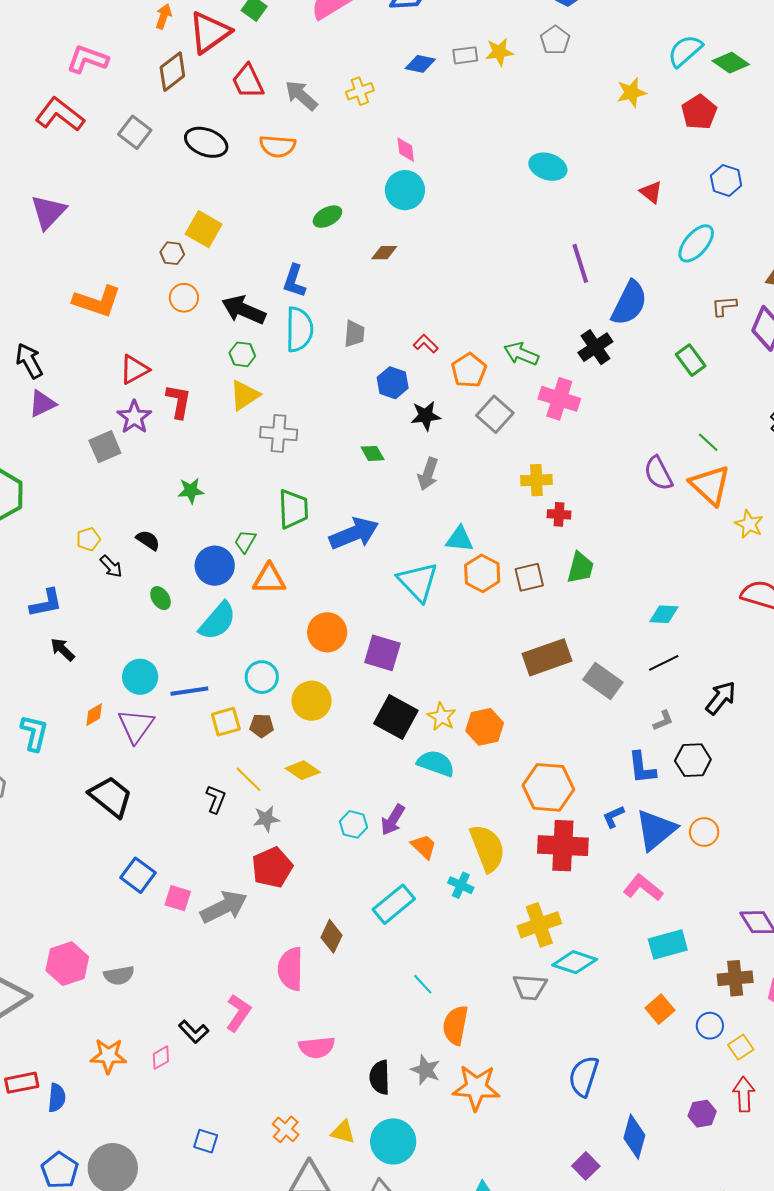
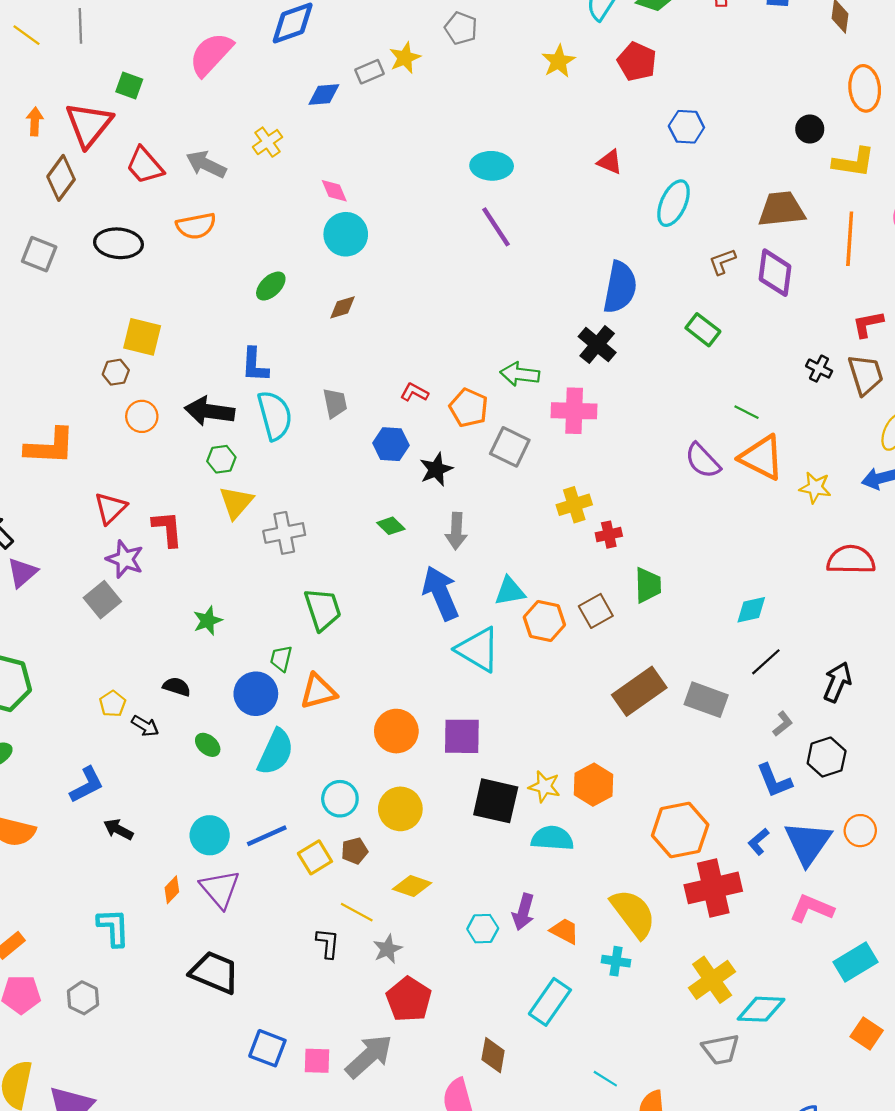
purple line: (580, 263) -> (496, 227), moved
blue arrow: (354, 533) -> (441, 593), moved, turned -75

